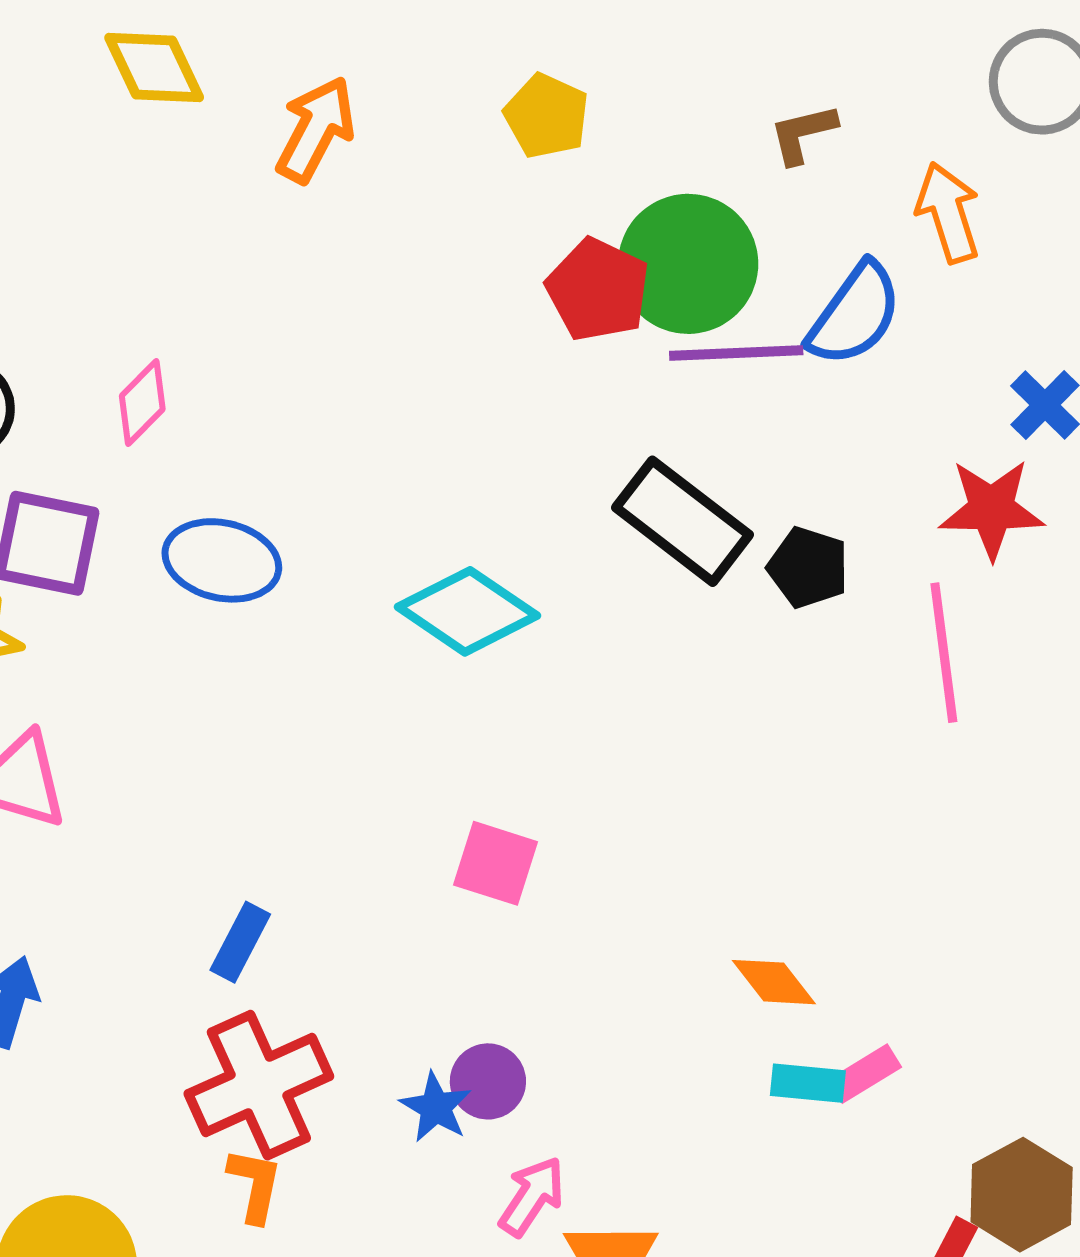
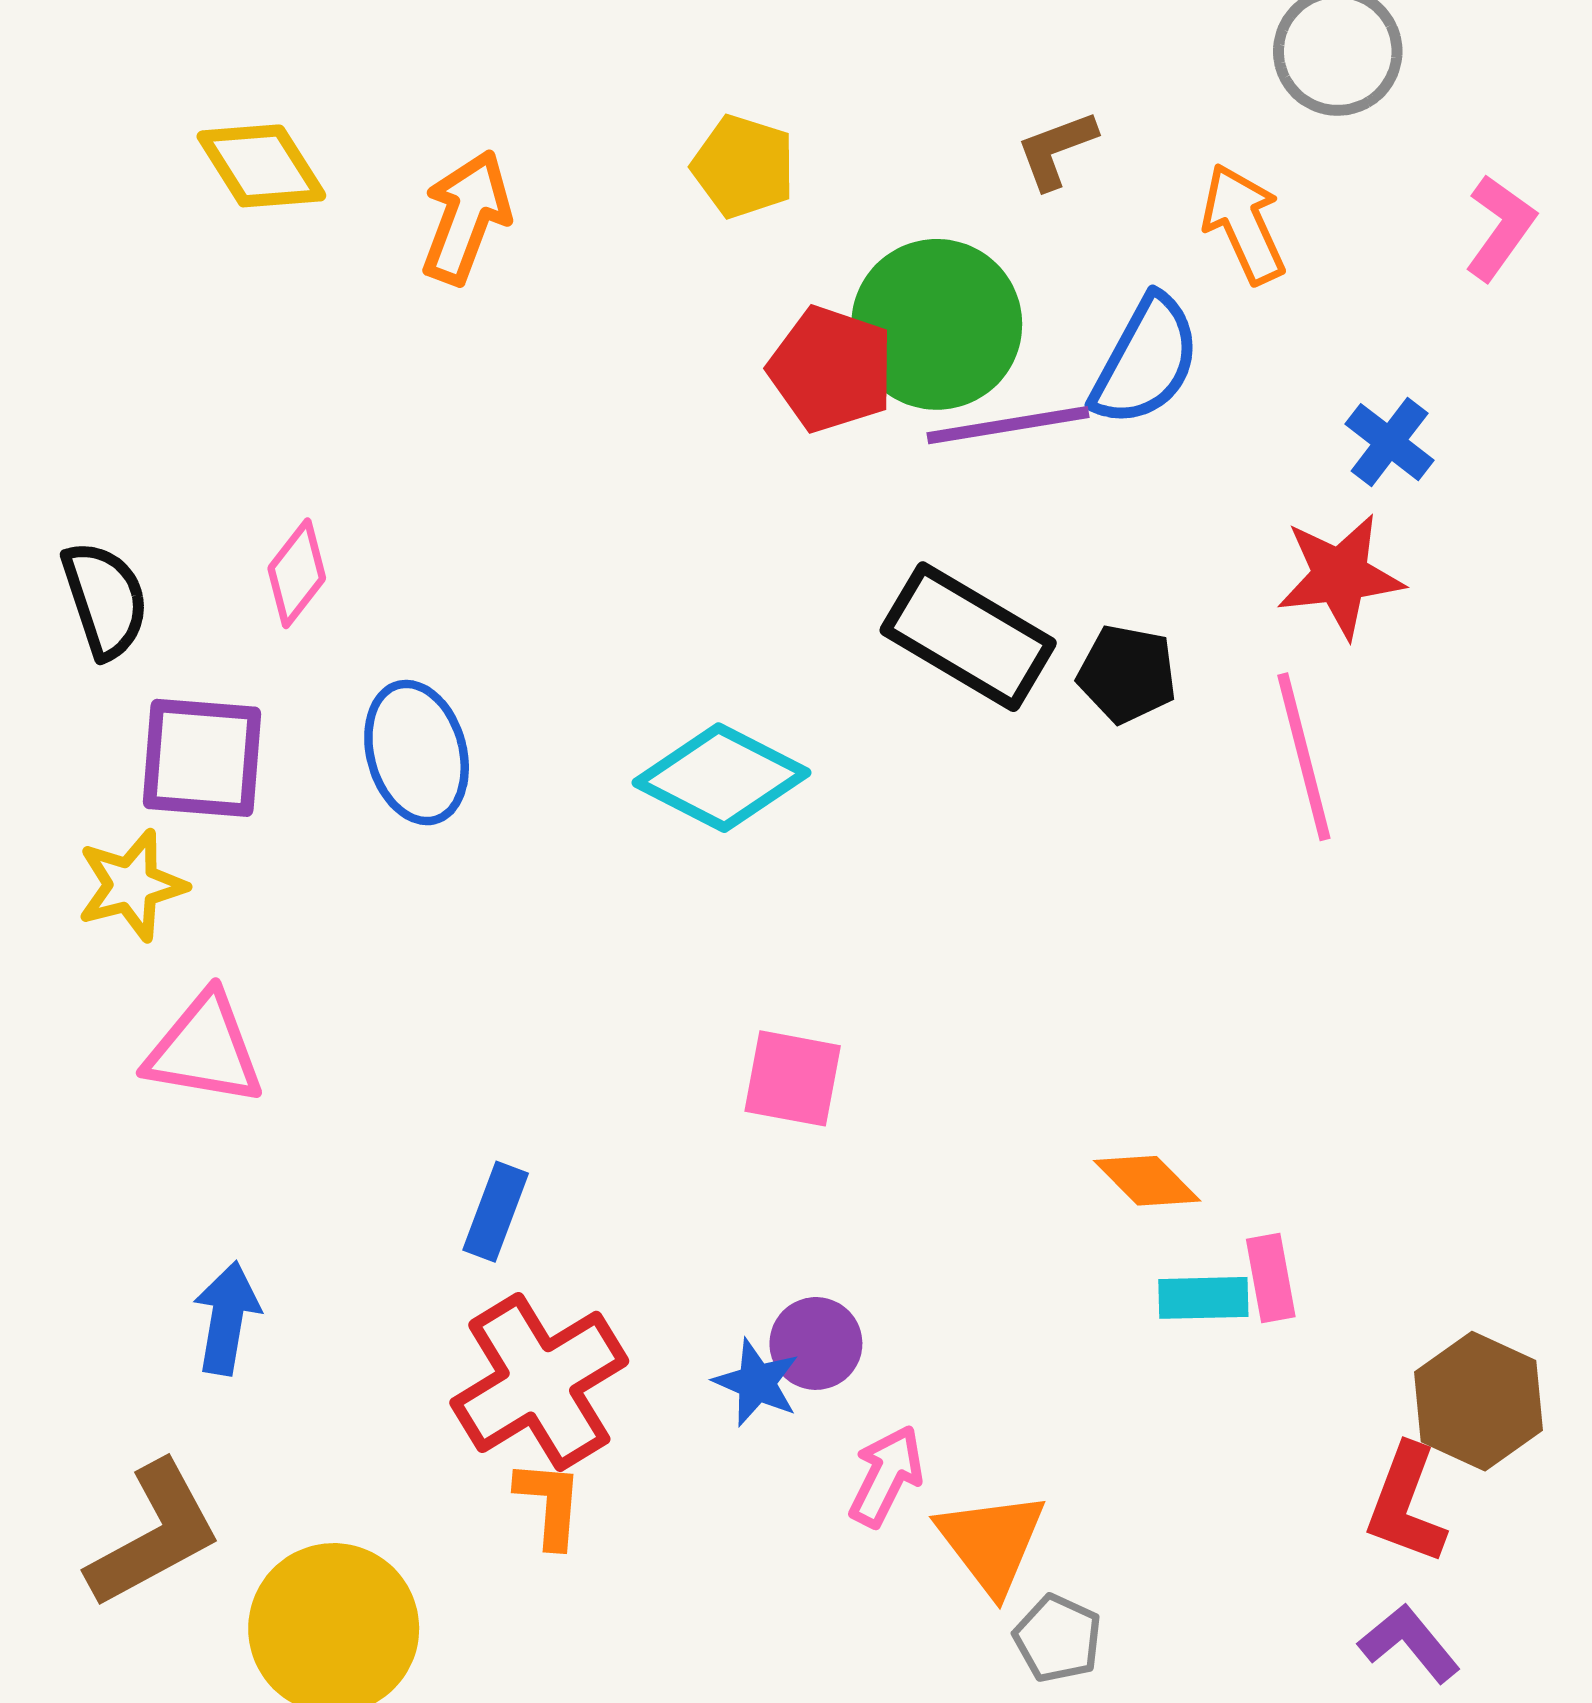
blue ellipse: (222, 560) -> (417, 753), turned 69
pink rectangle: (865, 1074) -> (1271, 1278), turned -62

